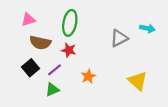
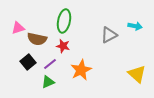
pink triangle: (28, 20) -> (18, 28), moved
orange star: (88, 76) -> (81, 70), size x1.5
yellow triangle: (138, 81) -> (137, 74), moved

